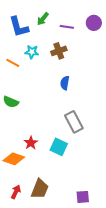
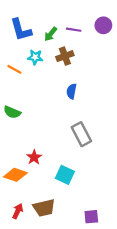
green arrow: (43, 19) -> (51, 34), moved
cyan square: (59, 147) -> (65, 175), moved
brown trapezoid: (40, 189) -> (44, 208), turned 55

